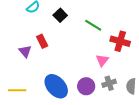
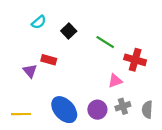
red rectangle: (42, 41) -> (49, 60), turned -48
pink triangle: (102, 60) -> (115, 81), turned 32

